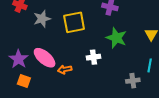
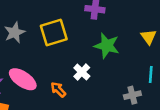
white cross: (94, 57) -> (82, 72), turned -32
orange arrow: (65, 69) -> (58, 90), moved, turned 64

